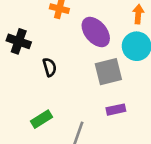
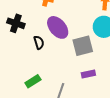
purple ellipse: (96, 32) -> (58, 27), moved

